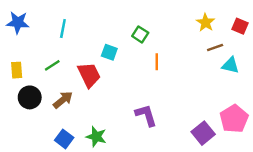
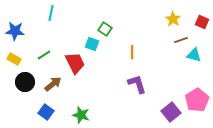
blue star: (18, 23) -> (15, 31), moved
cyan line: (63, 28) -> (51, 13), moved
green square: (140, 34) -> (105, 29), moved
yellow rectangle: (17, 70) -> (14, 59), turned -56
purple L-shape: (146, 115) -> (137, 84), moved
blue square: (64, 139) -> (46, 112), moved

